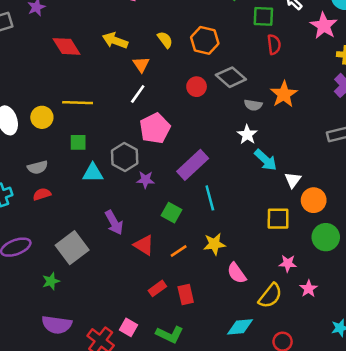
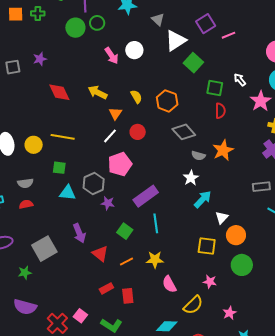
red circle: (197, 87) -> (138, 132), moved
cyan arrow: (266, 160) -> (203, 199), turned -96
pink star: (309, 289) -> (230, 313), moved

